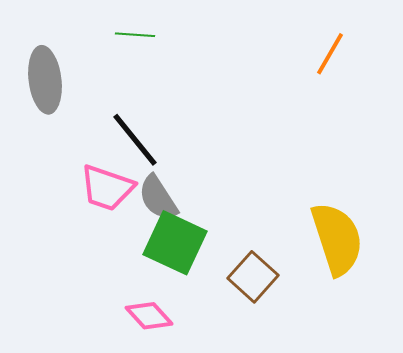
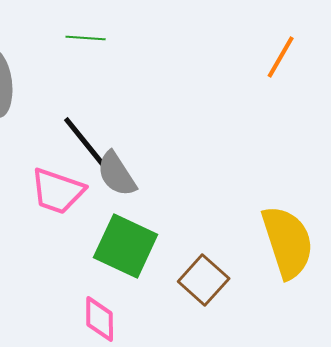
gray semicircle: (158, 198) -> (117, 174), moved
pink diamond: (149, 316) -> (100, 319), turned 42

